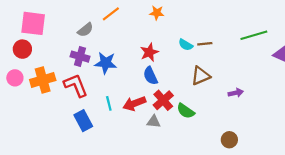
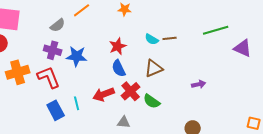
brown triangle: (201, 76) -> (154, 68), moved
cyan line: (109, 103) -> (77, 103), moved
gray triangle: (154, 122) -> (124, 122), moved

